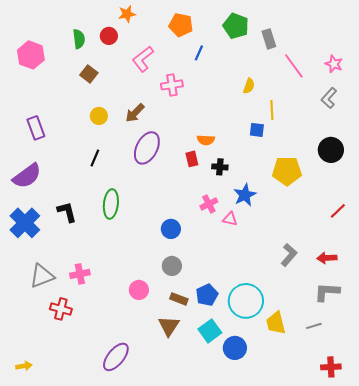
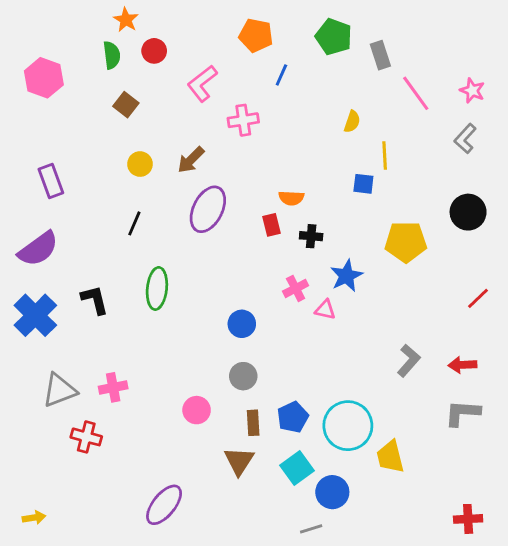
orange star: (127, 14) -> (126, 20), moved, turned -30
brown rectangle: (179, 299) -> (253, 423), turned 66
gray line: (314, 326) -> (311, 529), moved

